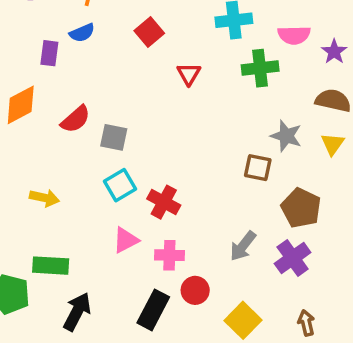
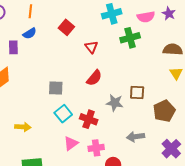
purple star: (334, 52) -> (169, 14), moved
red semicircle: (76, 119) -> (94, 78), moved
gray star: (286, 136) -> (115, 103), moved
brown pentagon: (301, 208) -> (164, 111), turned 30
gray arrow: (243, 246) -> (136, 137), turned 54
purple cross: (293, 258) -> (171, 149), moved

